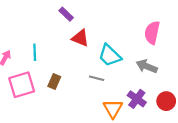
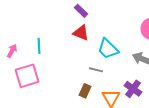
purple rectangle: (66, 14) -> (81, 11), moved
brown rectangle: (54, 82) -> (85, 91), moved

